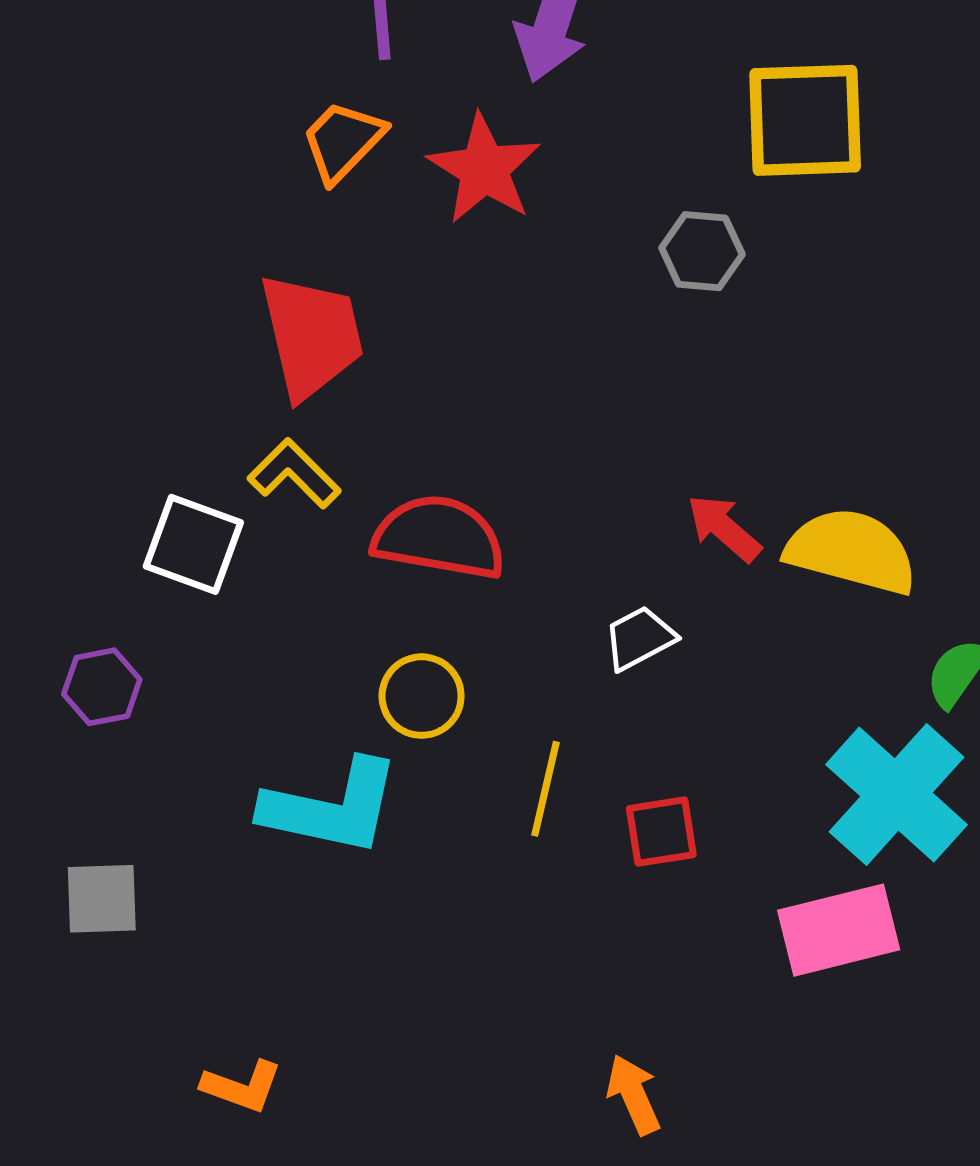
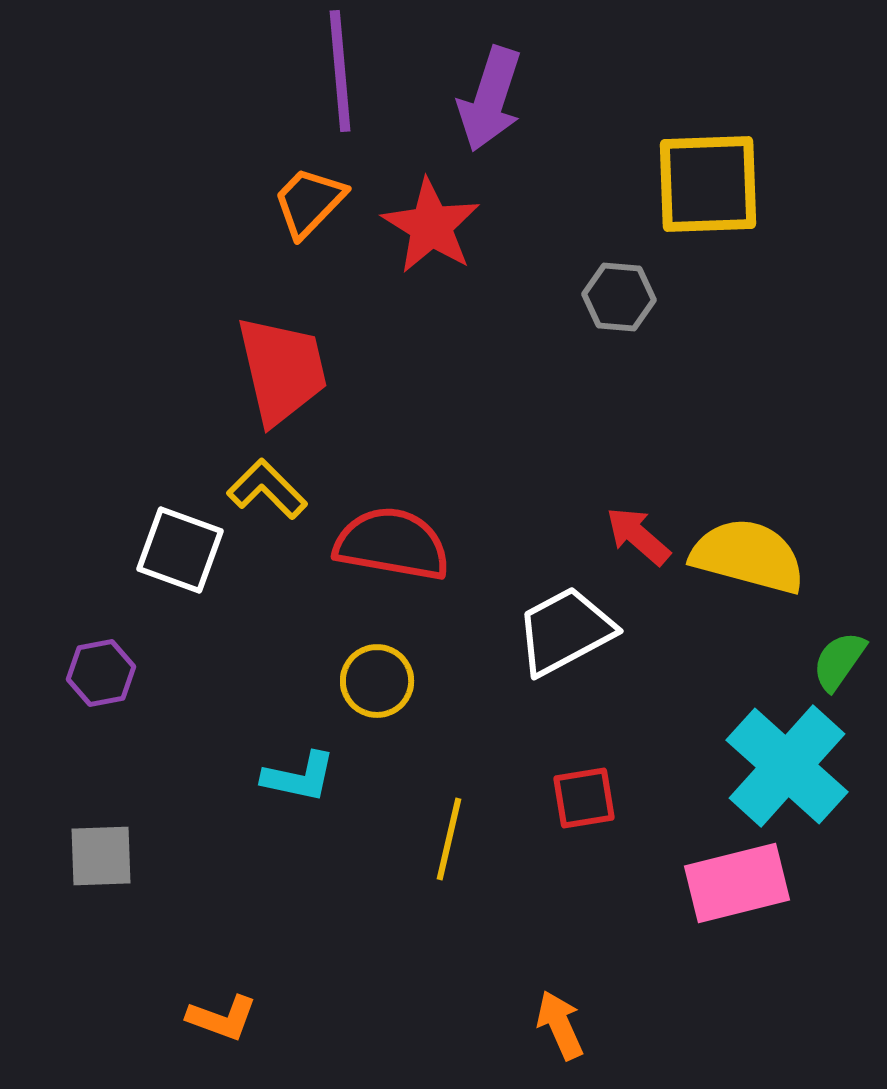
white trapezoid: (639, 638) -> (565, 631), size x1.6
yellow line: (546, 789) -> (449, 839), moved
cyan L-shape: (331, 807) -> (299, 777), size x0.6

